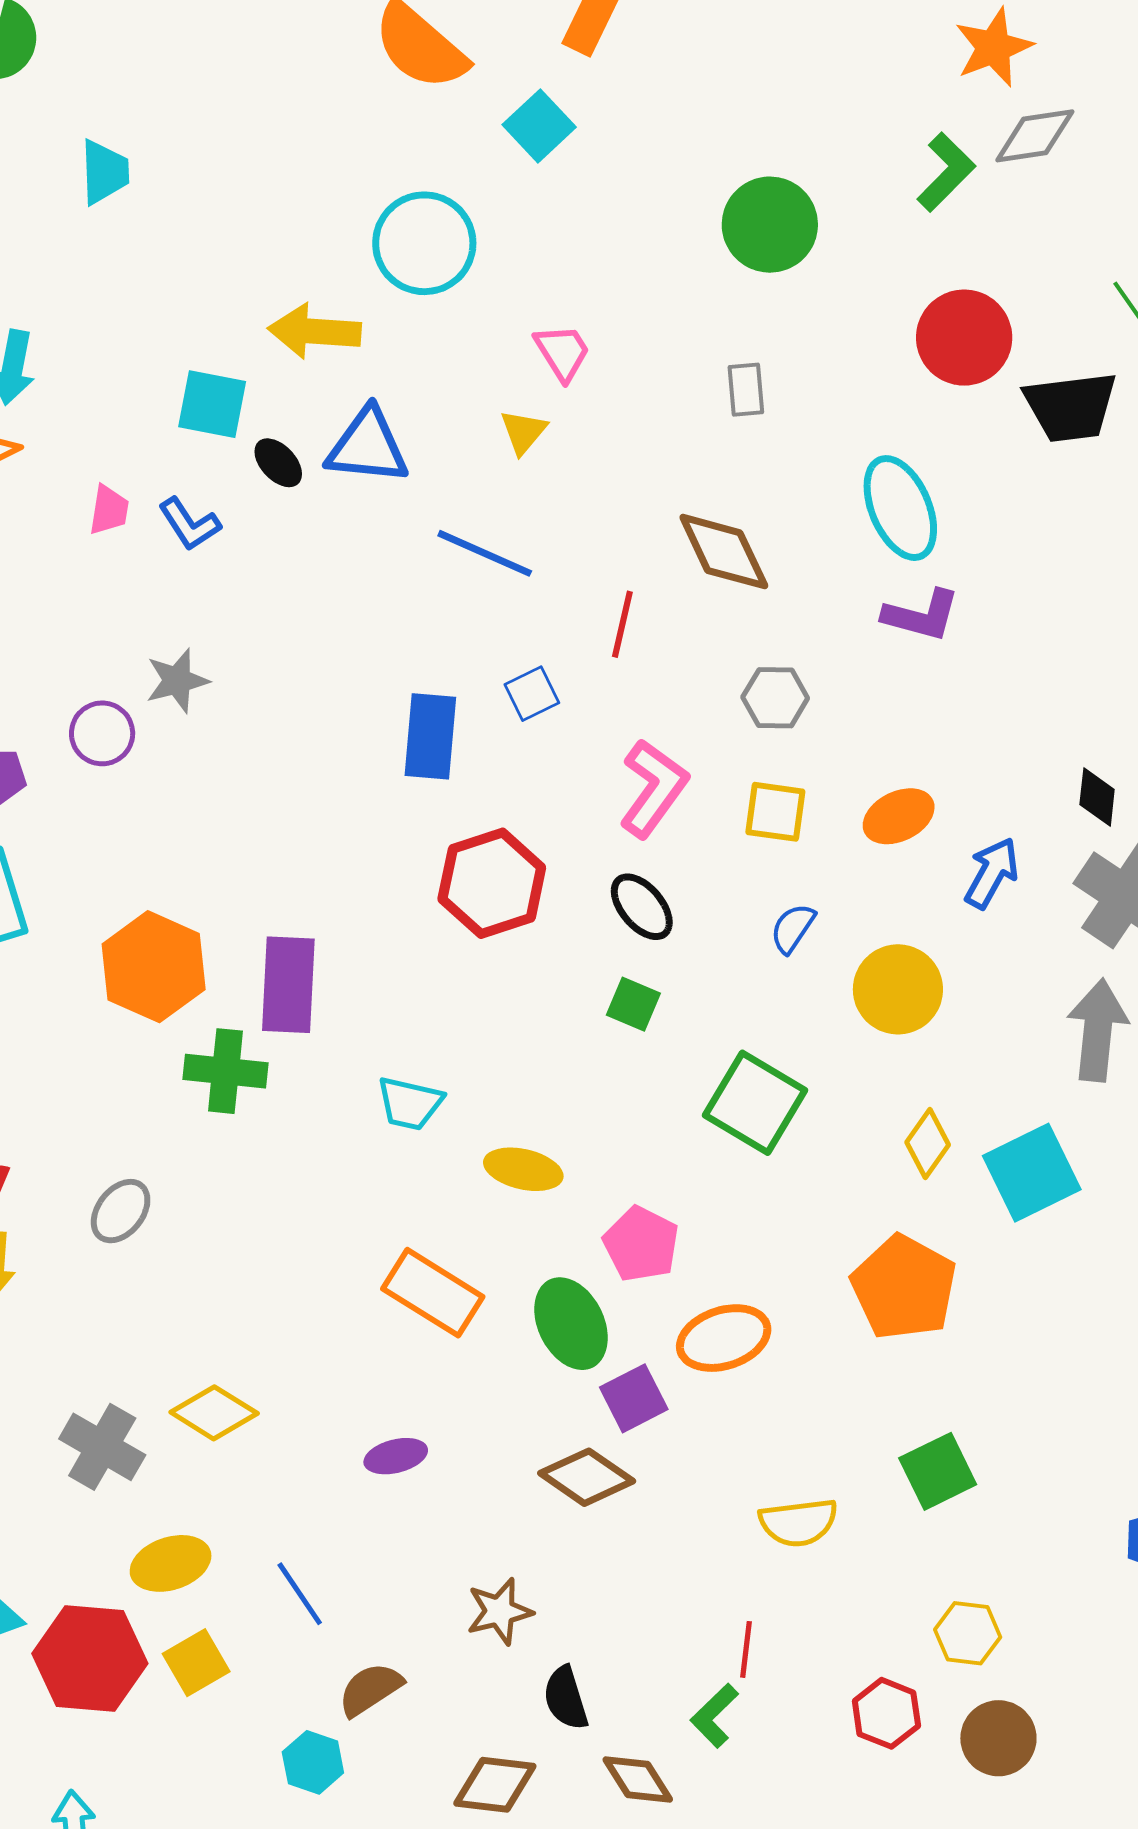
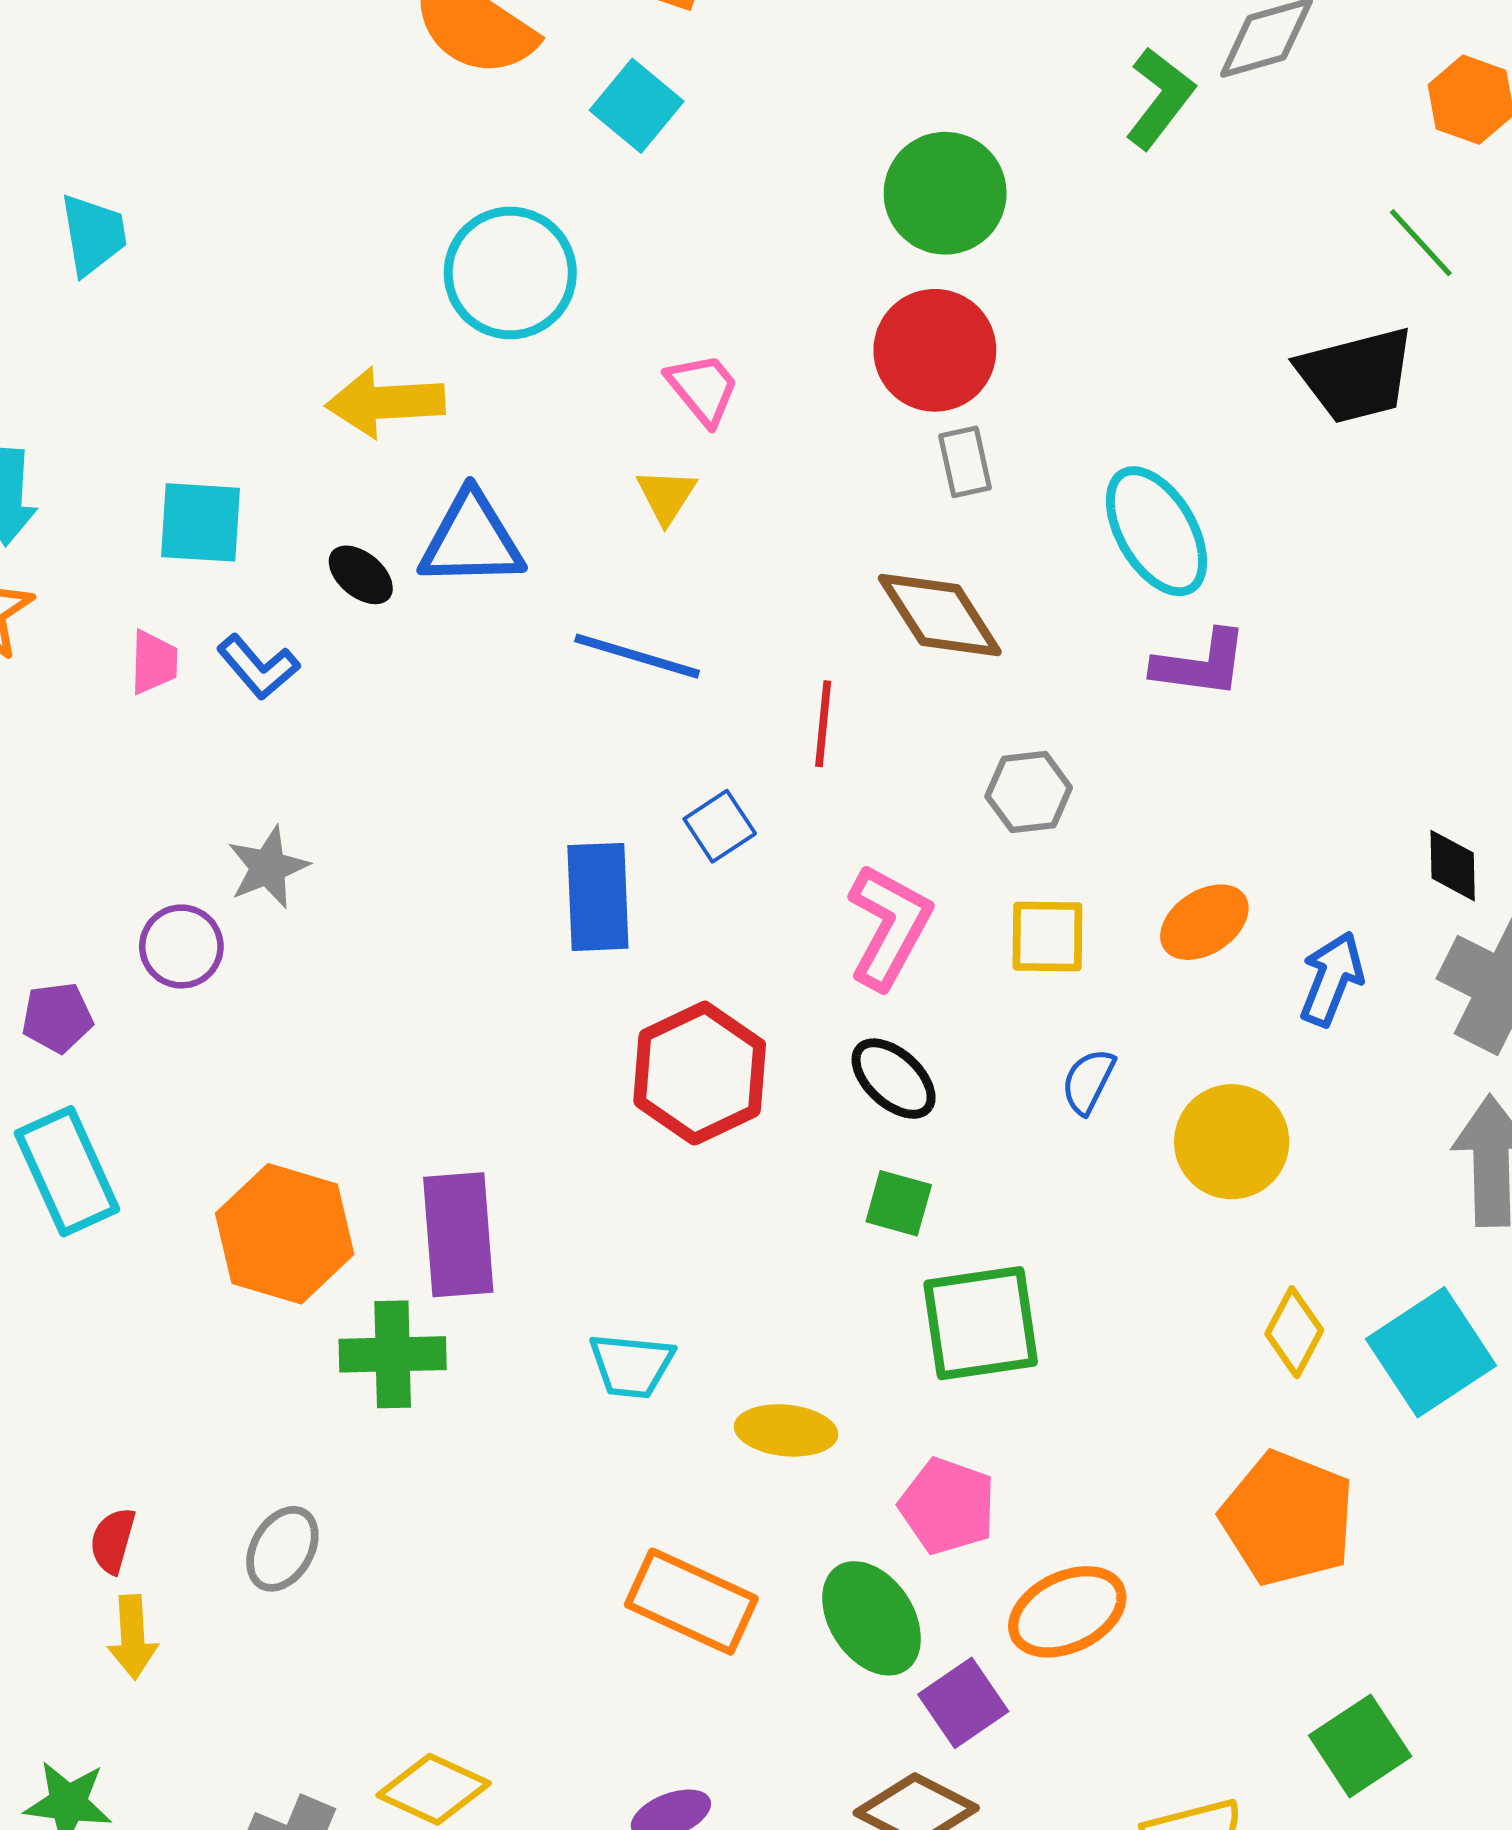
red circle: (964, 338) -> (935, 350), moved
gray rectangle: (746, 390) -> (965, 462), moved
cyan square: (212, 404) -> (201, 522), moved
green square: (755, 1103) -> (981, 1323), moved, turned -32

